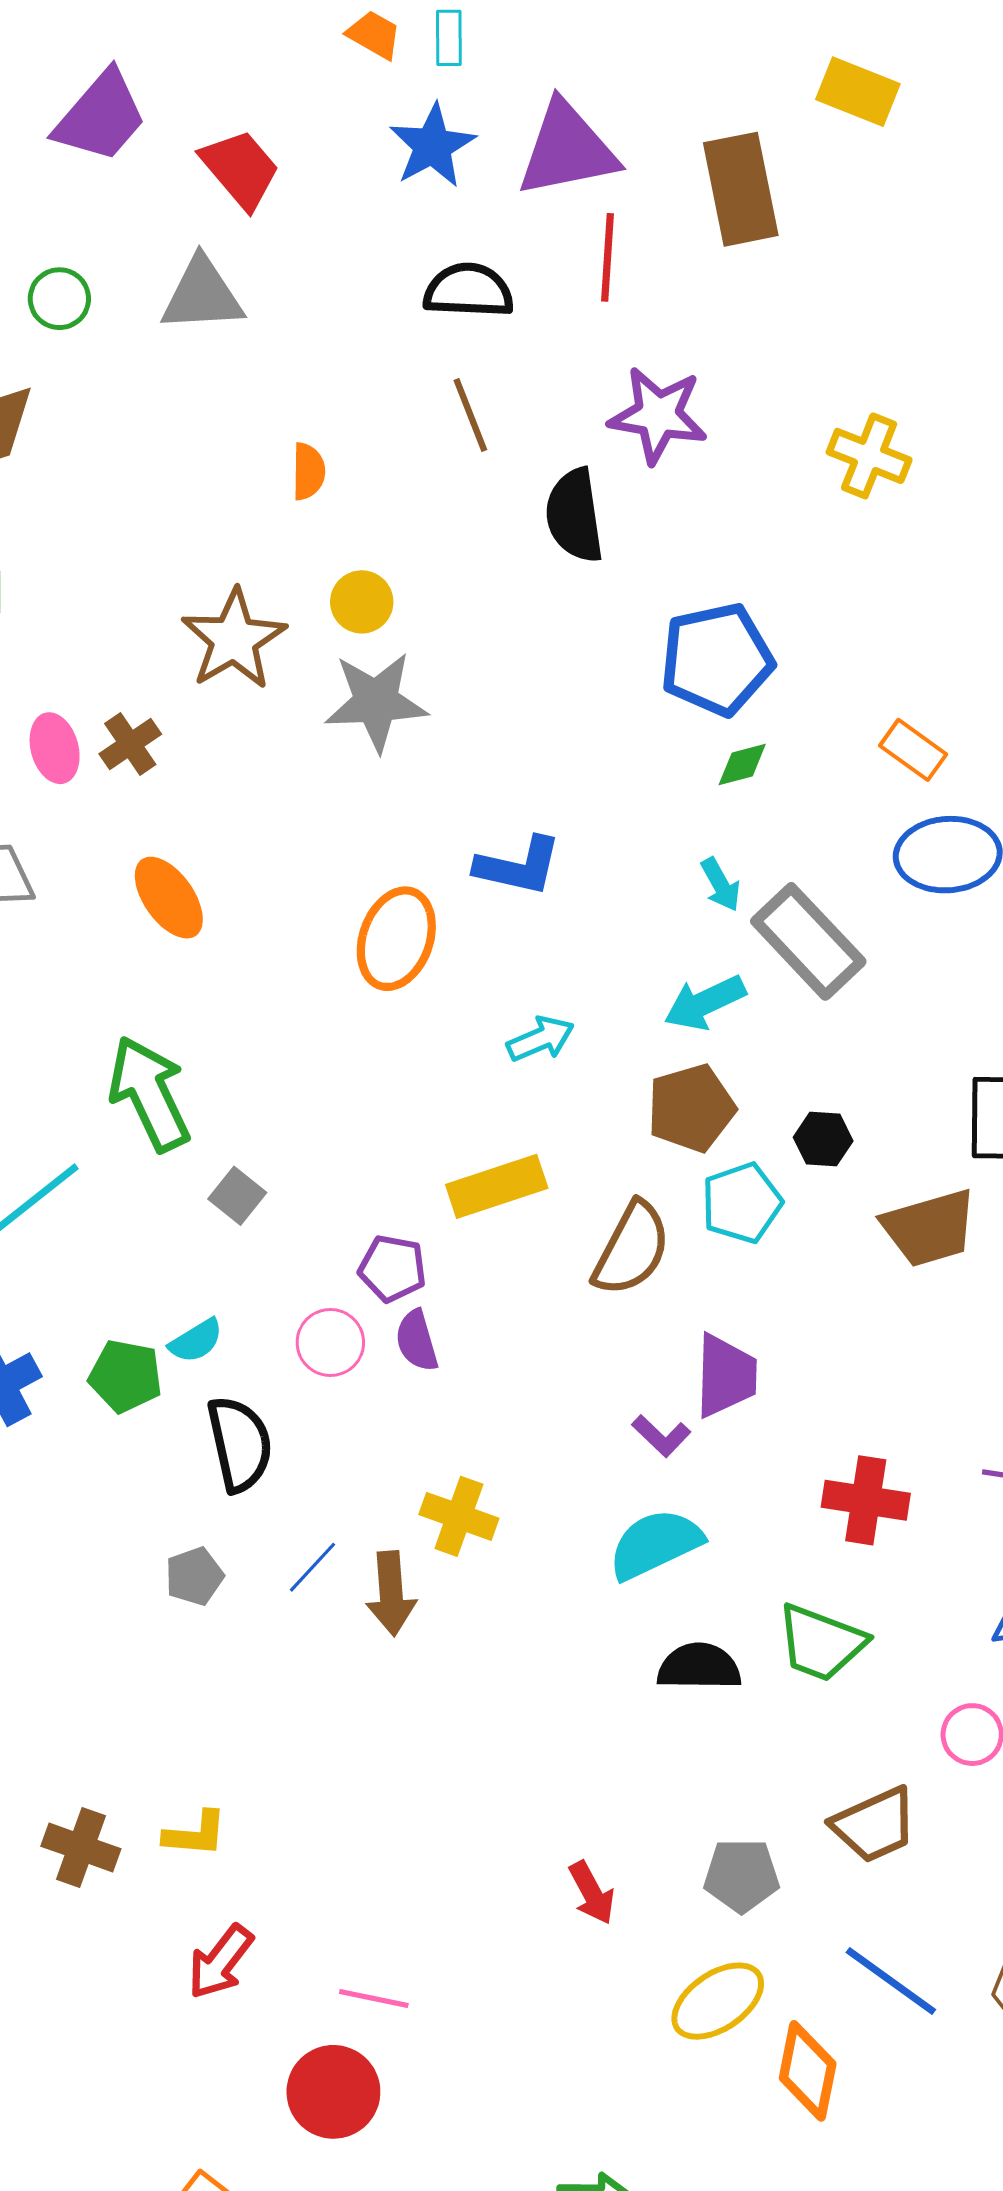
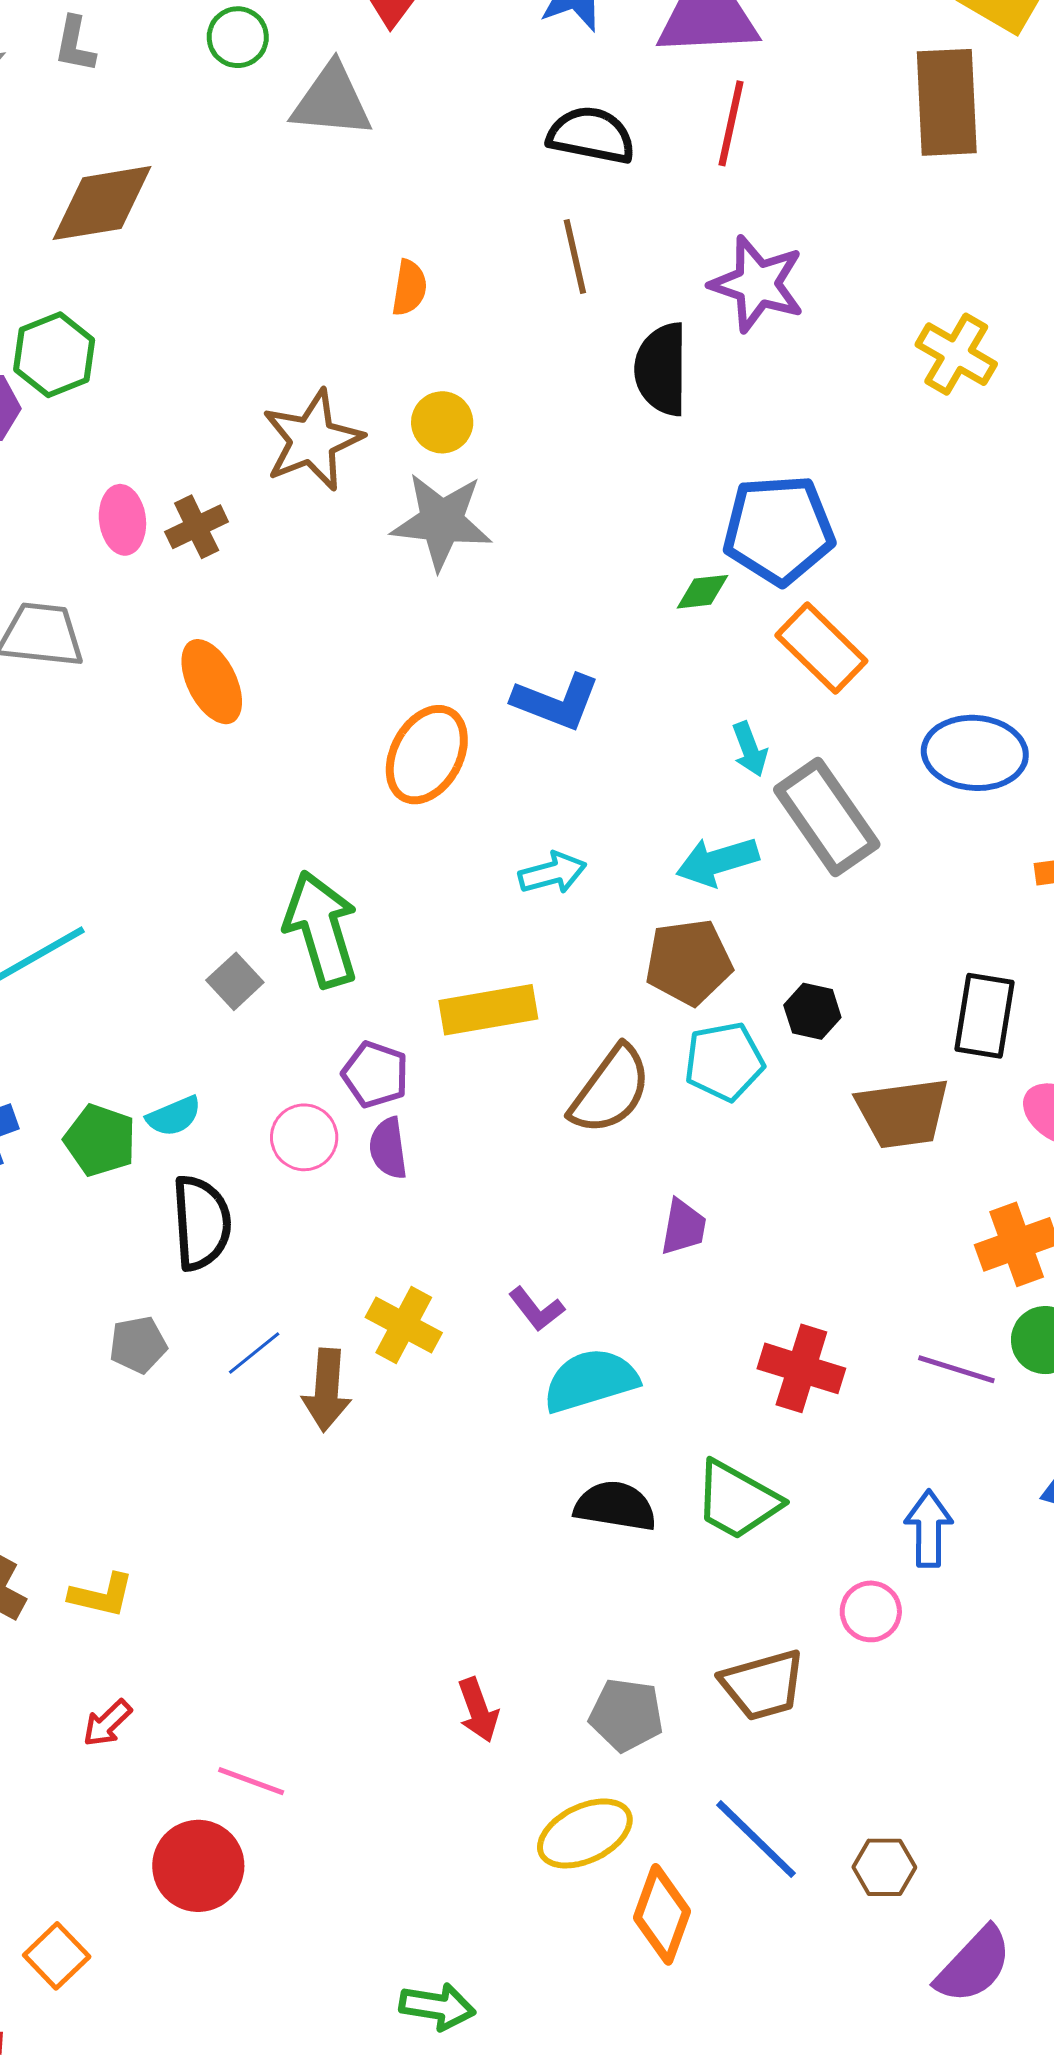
brown rectangle: (741, 189) -> (947, 102), moved
green circle: (59, 299) -> (238, 37), moved
orange rectangle: (913, 750) -> (821, 648), moved, size x1.4
green diamond: (742, 764) -> (703, 592), moved
green arrow: (149, 1094) -> (321, 929), moved
purple trapezoid: (726, 1376) -> (683, 1227), size x0.7
purple L-shape: (661, 1436) -> (537, 1309), moved
red arrow: (220, 1962) -> (107, 1723), size x0.7

